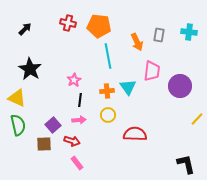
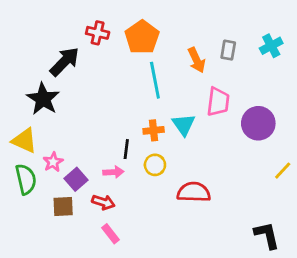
orange pentagon: (99, 26) -> (142, 37), turned 30
black arrow: (25, 29) -> (65, 62), moved, size x1.6
cyan cross: (189, 32) -> (271, 46), turned -35
pink star: (74, 80) -> (53, 162), moved
black line: (80, 100) -> (126, 149), moved

